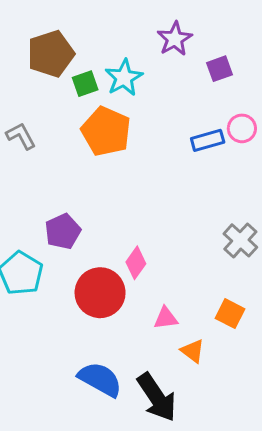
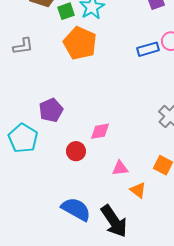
gray L-shape: (21, 136) -> (23, 46), turned 110
pink diamond: (136, 263) -> (100, 131), turned 45
red circle: (100, 293) -> (76, 151), size x0.6

